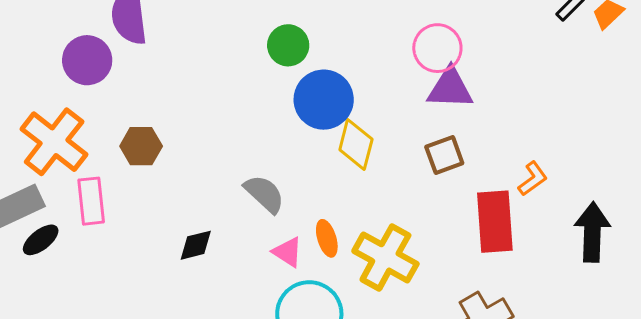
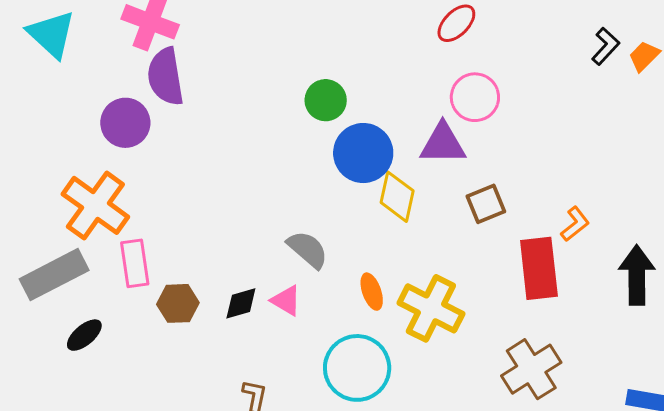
purple triangle: (450, 88) -> (443, 144), moved
brown hexagon: (141, 146) -> (178, 303), moved
black ellipse: (41, 240) -> (84, 335), moved
pink triangle: (287, 252) -> (286, 301), moved

